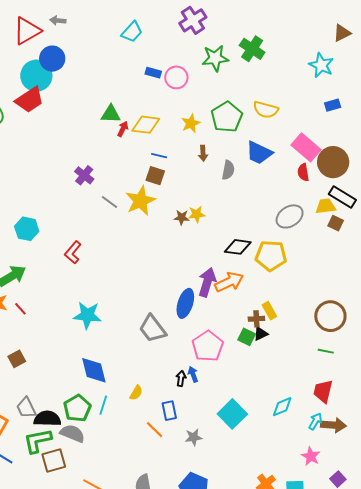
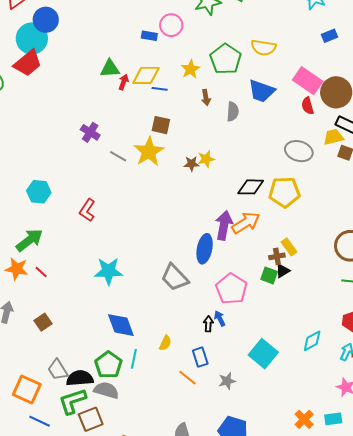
blue rectangle: (153, 73) -> (149, 36), moved
blue line: (159, 156) -> (160, 89), moved
gray ellipse: (290, 216) -> (299, 151), turned 56

